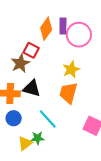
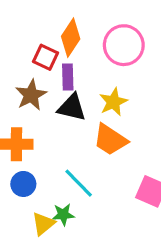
purple rectangle: (63, 26) -> (68, 77), moved
red square: (31, 50) -> (46, 57), moved
black triangle: (32, 88) -> (72, 107), moved
orange trapezoid: (68, 93) -> (110, 140), turned -70

